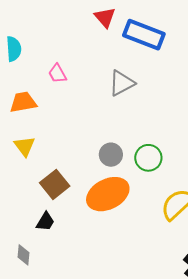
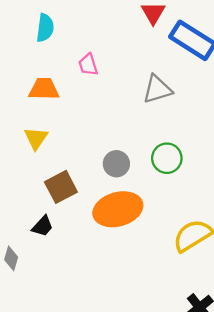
gray circle: (111, 155) -> (116, 164), moved
green circle: (148, 158) -> (167, 158), moved

